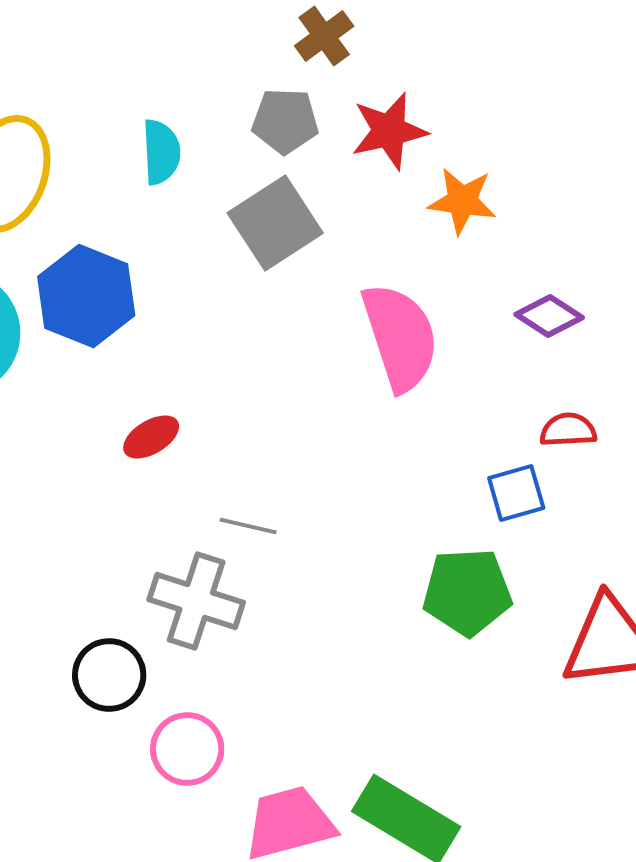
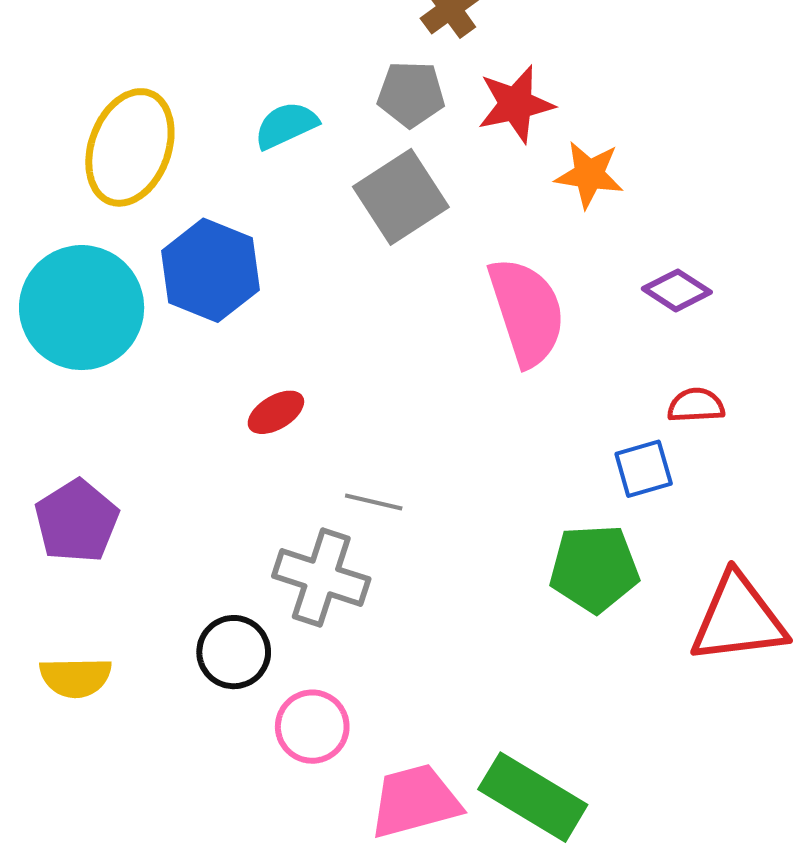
cyan semicircle: (161, 152) -> (286, 125), turned -112

